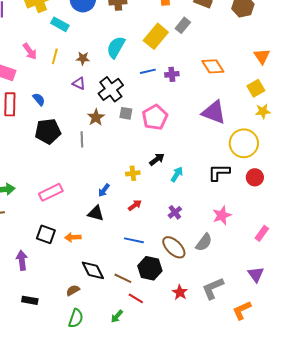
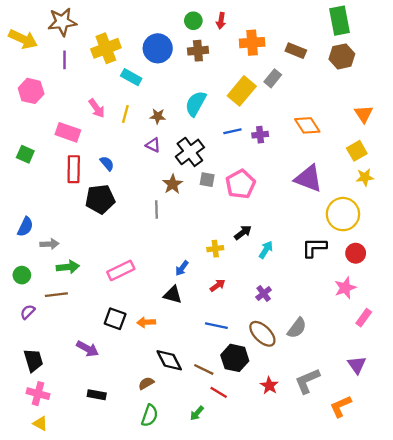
black pentagon: (48, 131) -> (100, 199), moved
pink star: (222, 215) -> (345, 288), moved
purple arrow: (22, 260) -> (87, 349), turned 126

